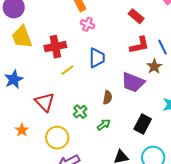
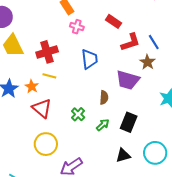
red rectangle: (136, 16) -> (113, 21), moved
yellow line: (67, 70) -> (49, 76), moved, turned 56
black rectangle: (143, 124) -> (129, 122), moved
orange star: (22, 130) -> (32, 86), moved
yellow circle: (57, 138) -> (46, 144), moved

